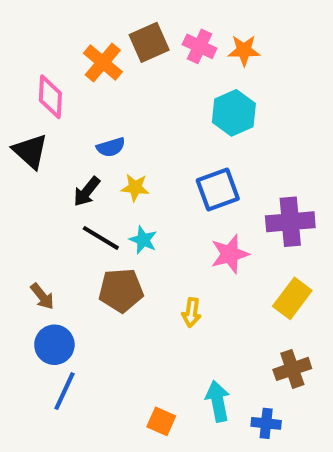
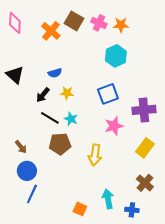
brown square: (149, 42) -> (74, 21), turned -36
pink diamond: (50, 97) -> (15, 23), moved
yellow arrow: (192, 312) -> (95, 155), size x1.5
brown cross: (292, 369) -> (145, 183), turned -30

